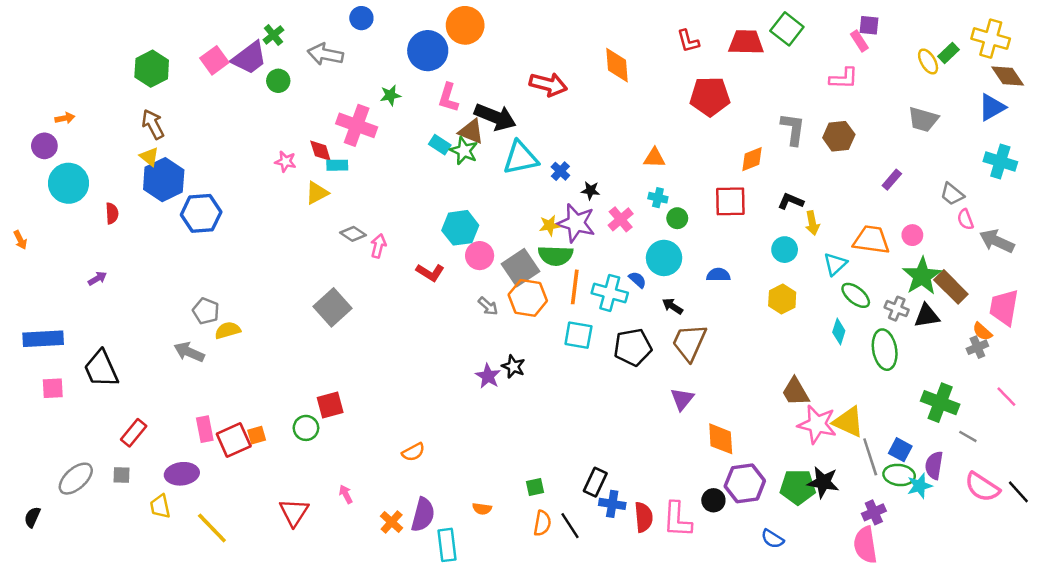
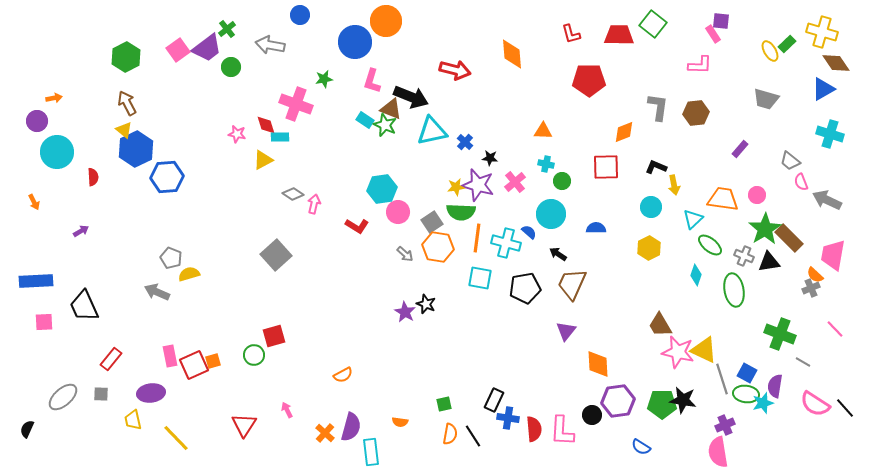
orange arrow: (20, 240) -> (34, 202), moved
gray square: (521, 268) -> (432, 222), size x0.7

